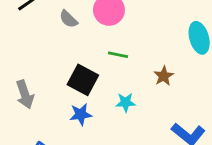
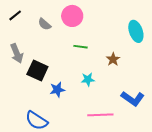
black square: (83, 80) -> (37, 70), moved
gray arrow: (25, 94) -> (17, 53), moved

